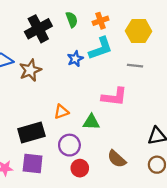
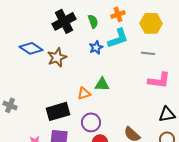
green semicircle: (72, 20) -> (93, 21), moved
pink L-shape: (114, 97) -> (159, 80), moved
green triangle: (91, 122) -> (102, 84), moved

